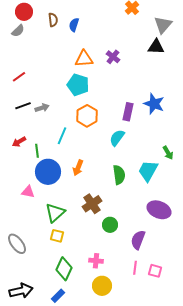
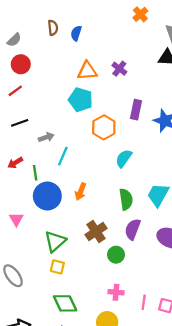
red circle: (24, 12) -> (21, 64), moved
gray arrow: (42, 108) -> (46, 137), moved
purple rectangle: (128, 112) -> (136, 110), moved
orange hexagon: (87, 116) -> (104, 127), moved
pink triangle: (28, 192) -> (16, 219), moved, turned 48
purple semicircle: (138, 240) -> (133, 229), moved
pink cross: (96, 261) -> (116, 292), moved
green diamond: (64, 269) -> (65, 303), turned -50

